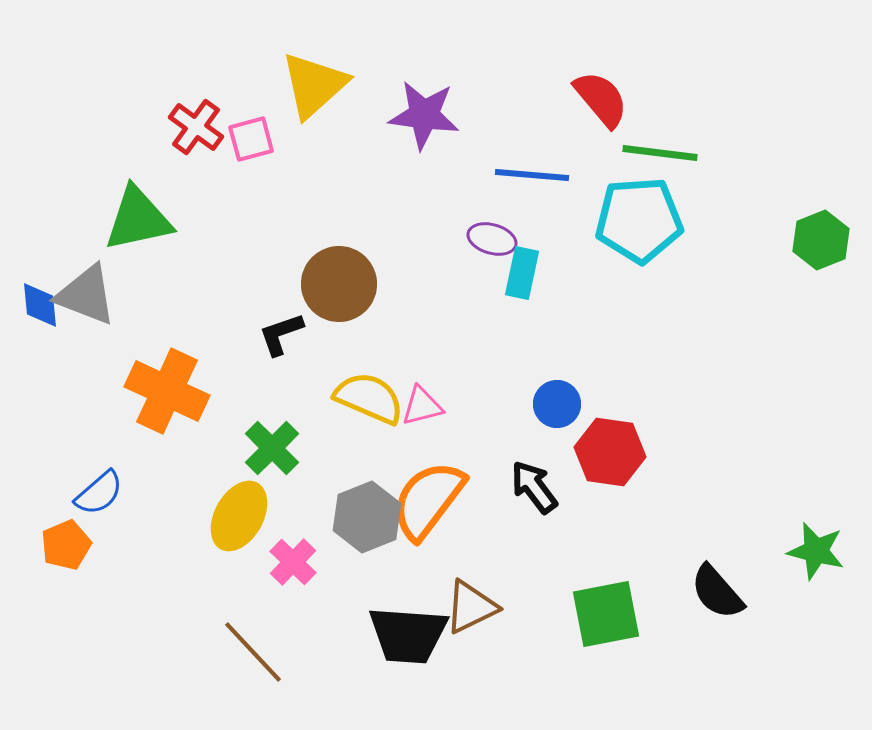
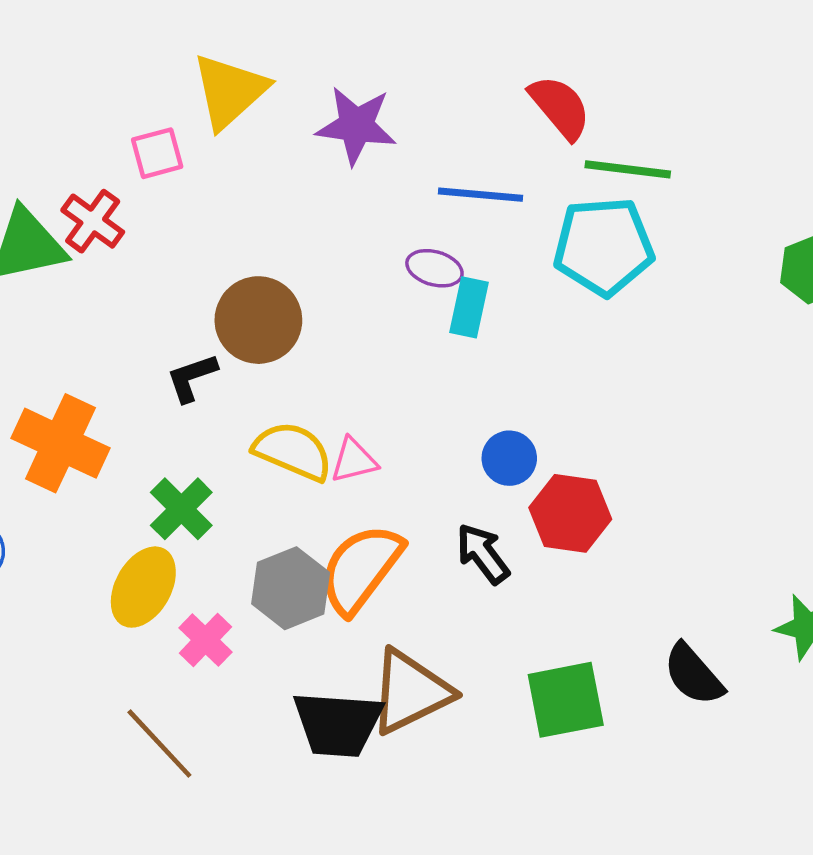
red cross: (196, 127) -> (93, 221), moved
brown triangle: (471, 607) -> (410, 692), size x1.4

